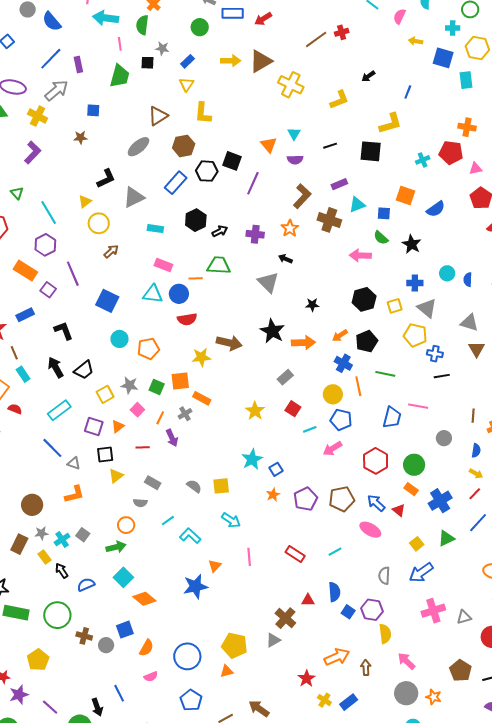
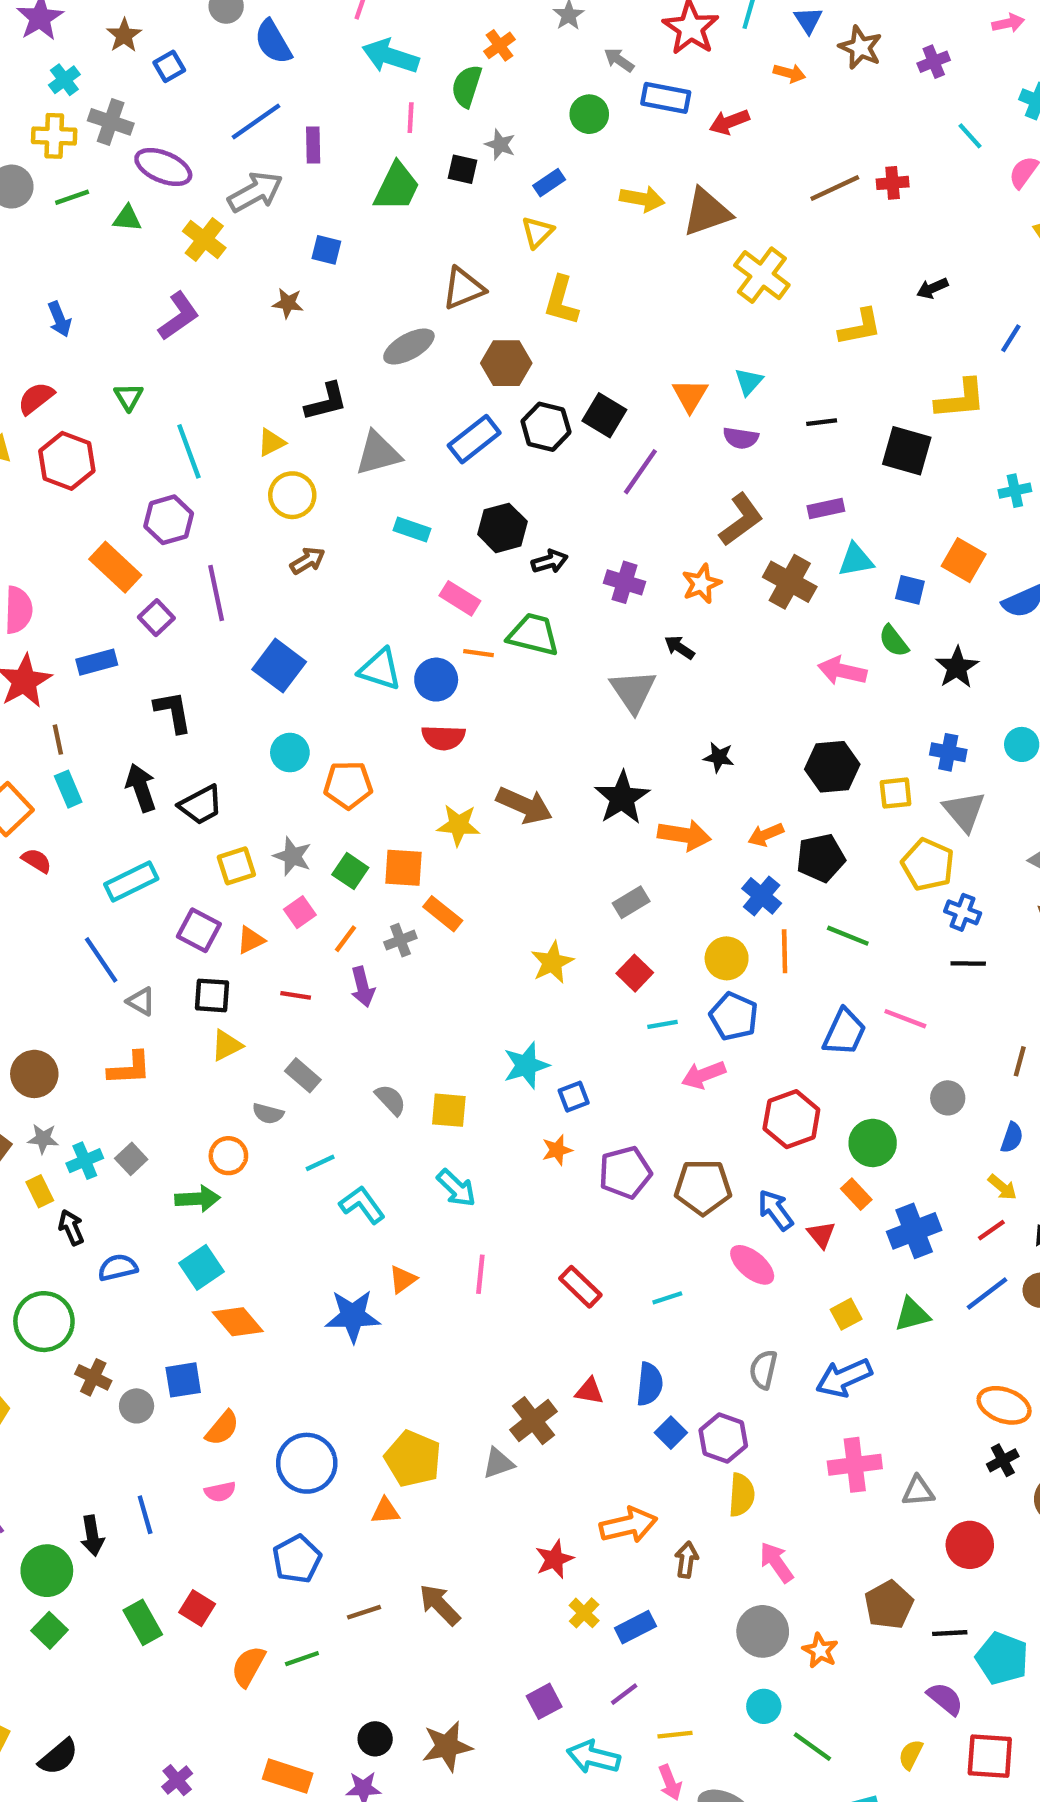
pink rectangle: (163, 265) -> (460, 598), moved

